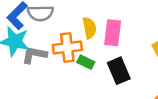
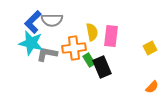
green rectangle: (86, 62) -> (89, 60), turned 32
black rectangle: (119, 71) -> (102, 67), moved

